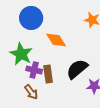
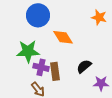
green star: (21, 54) -> (28, 51), turned -30
black semicircle: (77, 69) -> (84, 66), size x0.7

